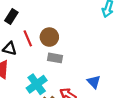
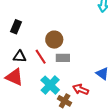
red line: (28, 38) -> (41, 57), moved

